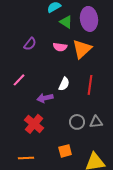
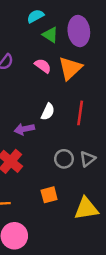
pink semicircle: (60, 47) -> (43, 66), turned -152
gray triangle: (96, 122) -> (88, 159), turned -32

